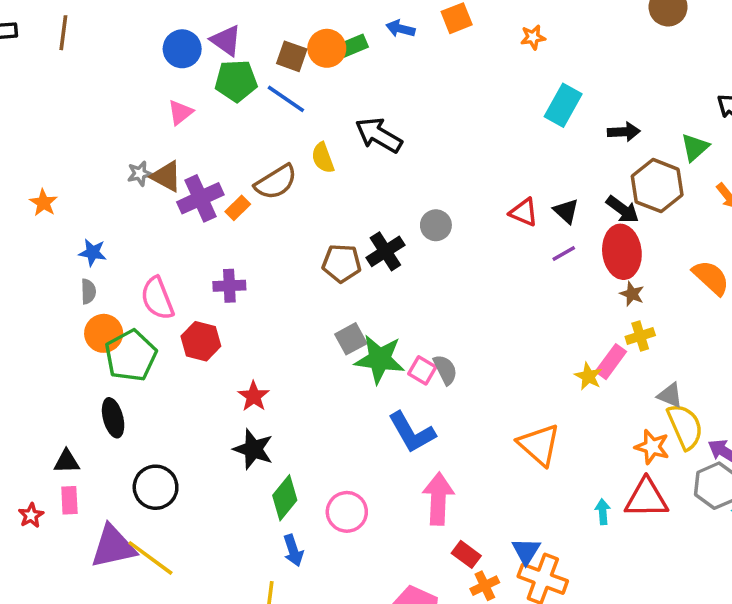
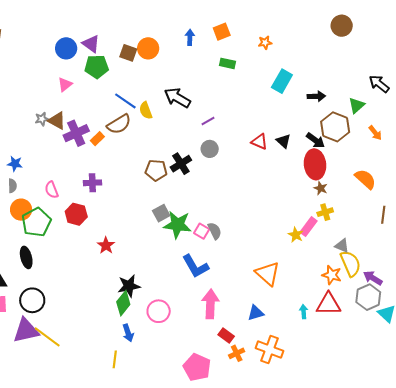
blue arrow: (400, 29) -> (190, 37), turned 77
green rectangle: (353, 46) -> (228, 63), moved, turned 35
blue line: (286, 99) -> (125, 101), moved
purple line: (564, 253) -> (208, 121), moved
pink semicircle: (157, 298) -> (52, 190), size x0.7
black star: (253, 449) -> (129, 286), moved, turned -30
black circle: (156, 487) -> (32, 300), moved
blue triangle: (526, 551) -> (256, 313), moved, turned 42

